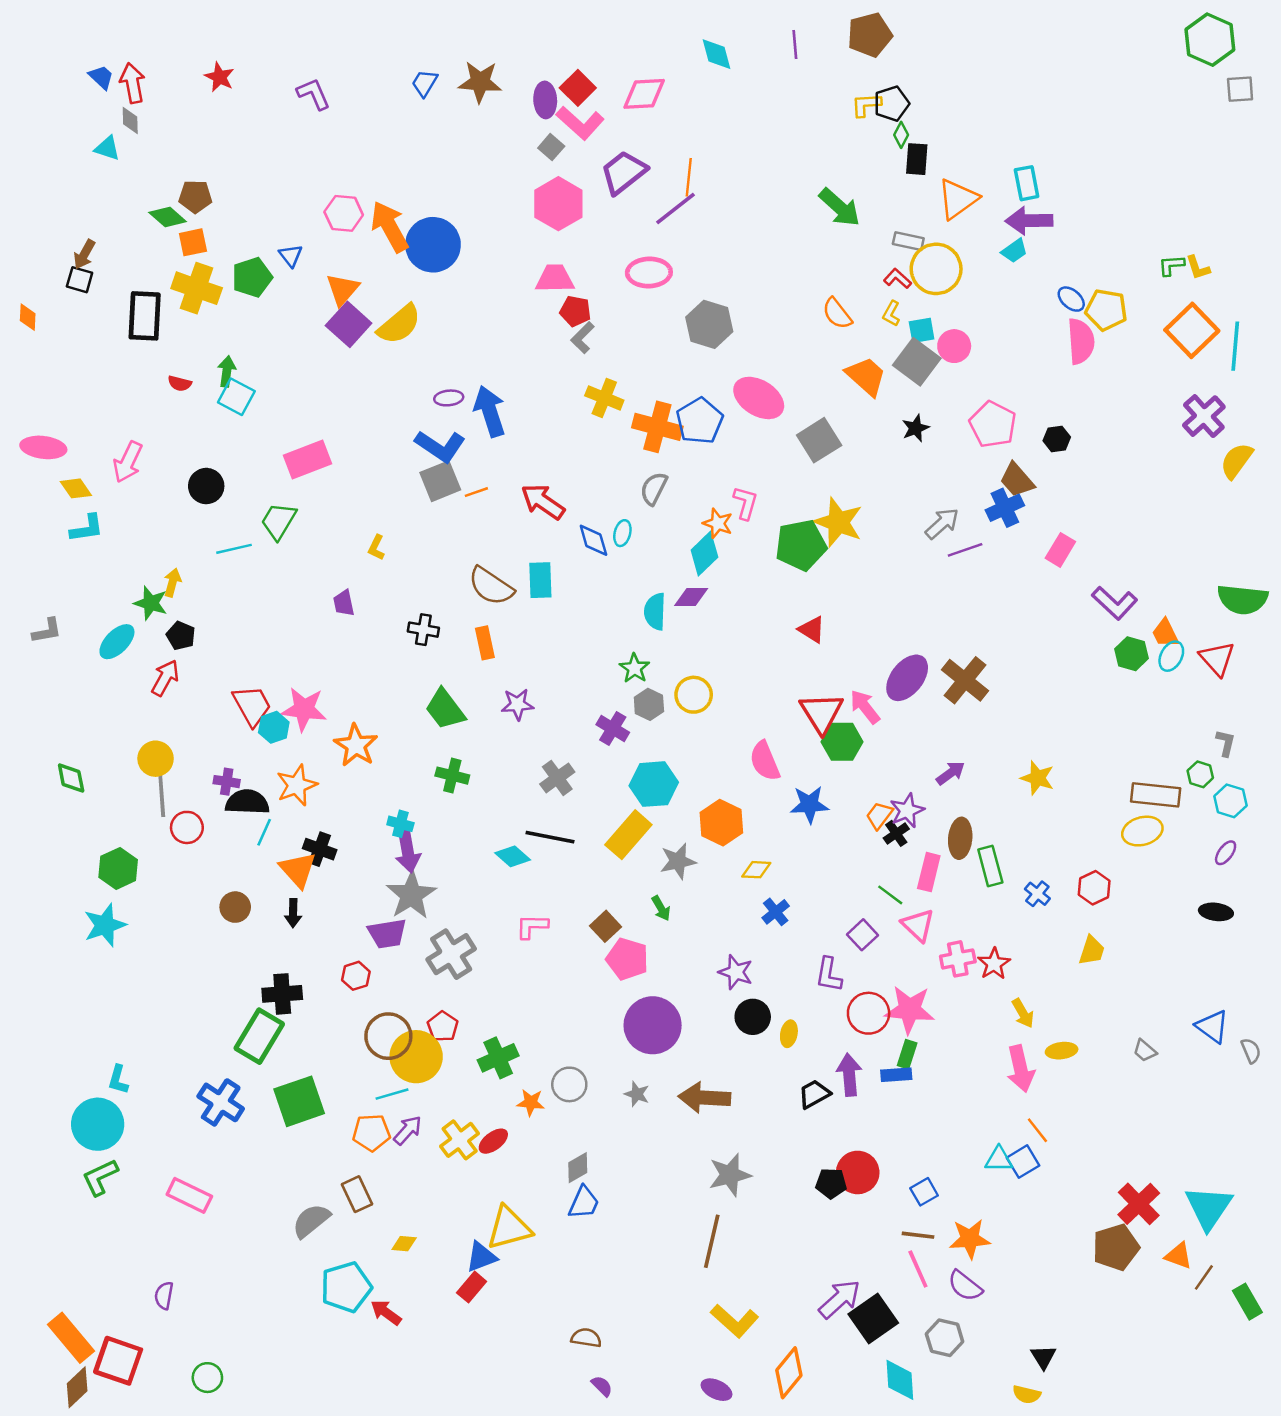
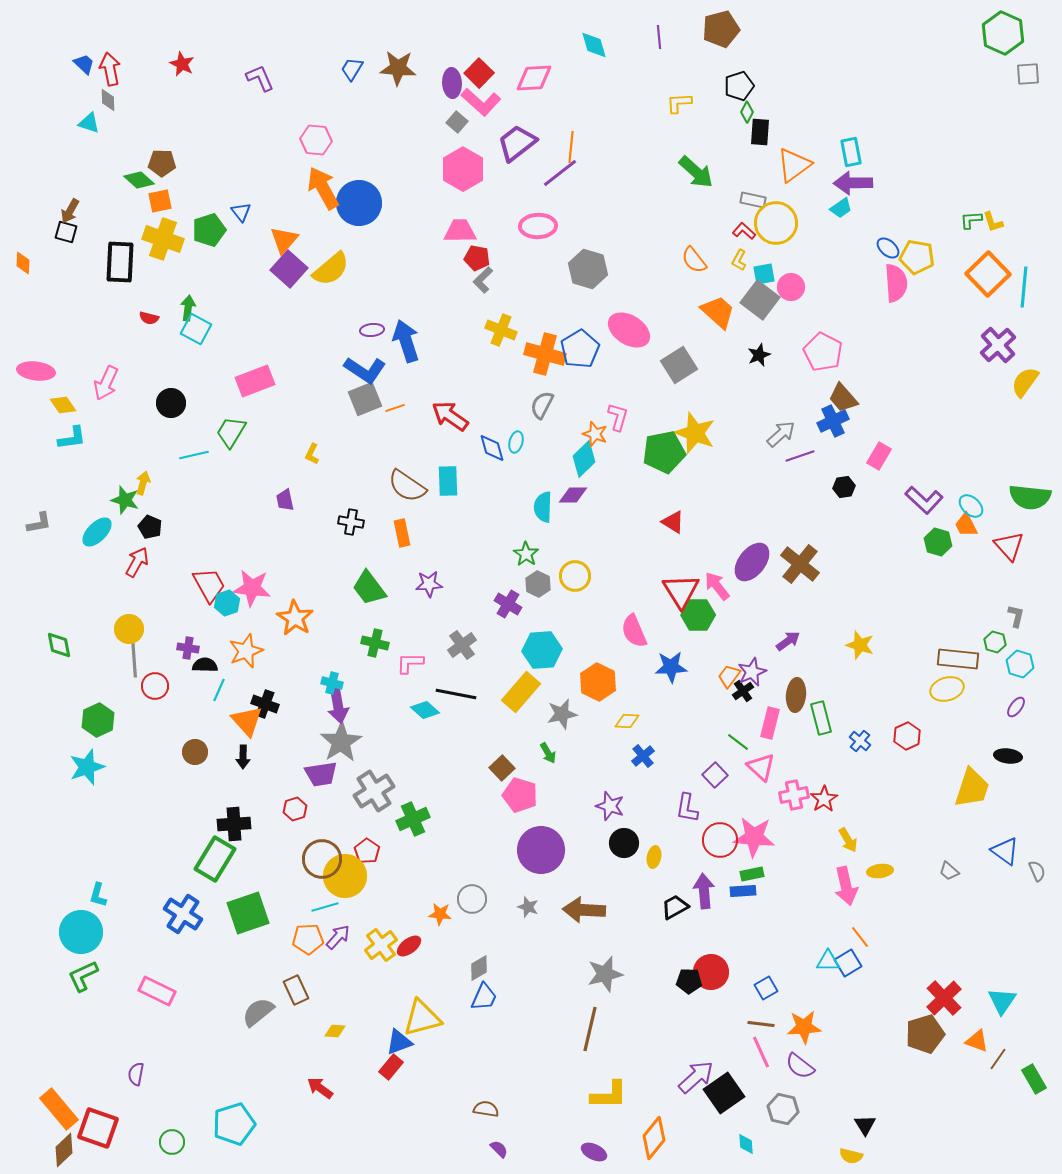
yellow L-shape: (866, 105) -> (679, 103), moved
pink hexagon: (344, 213) -> (316, 140), moved
black hexagon: (1057, 439) -> (844, 487), moved
cyan ellipse: (1171, 656) -> (971, 506), moved, turned -75
black semicircle: (247, 802) -> (205, 665), size x0.7
pink L-shape: (532, 926) -> (410, 663), moved
yellow trapezoid: (1092, 950) -> (972, 788), moved, size x1.6
green rectangle: (907, 1054) -> (752, 874), turned 60
green cross: (498, 1058) -> (413, 819), moved
cyan triangle: (1209, 1207) -> (1002, 1001), size x0.7
cyan pentagon: (346, 1287) -> (234, 1124), moved
yellow L-shape: (735, 1321) -> (609, 1095), turned -42
cyan diamond: (900, 1380) -> (746, 1144), size x0.6

